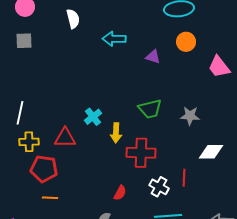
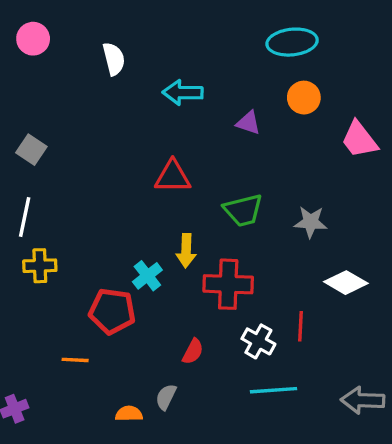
gray square: (24, 41) -> (31, 150), moved, turned 36
cyan cross: (93, 117) -> (147, 276), moved
red triangle: (65, 138) -> (173, 177), moved
white diamond: (211, 152) -> (346, 283), turned 30
red pentagon: (44, 169) -> (112, 311), moved

